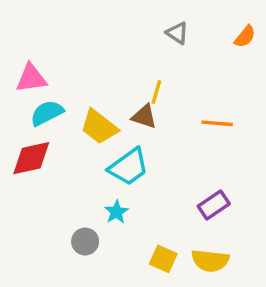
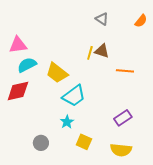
brown triangle: (144, 116) -> (102, 51), moved
gray circle: (85, 241) -> (41, 143), moved
yellow square: (163, 259) -> (84, 142), moved

